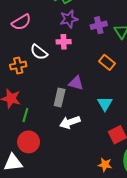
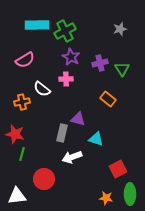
purple star: (69, 19) -> (71, 57), turned -30
cyan triangle: (105, 104) -> (96, 139), moved, turned -42
green line: (25, 115) -> (22, 154), moved
red circle: (29, 142) -> (44, 179), moved

